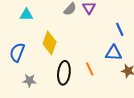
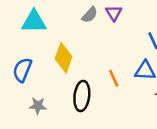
cyan triangle: (26, 15) -> (34, 22), size x1.5
orange line: (90, 69) -> (114, 78), moved

